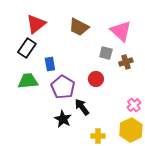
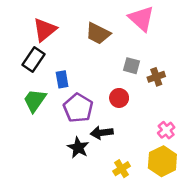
pink triangle: (121, 31) -> (141, 19), moved
green trapezoid: (28, 81) -> (35, 100), turned -50
black arrow: (82, 107) -> (102, 133), turned -60
yellow cross: (98, 136) -> (122, 169), turned -32

